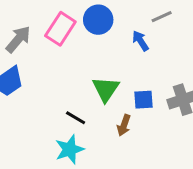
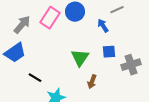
blue square: (143, 100) -> (109, 52), moved
black line: (76, 118) -> (35, 78), moved

